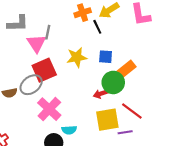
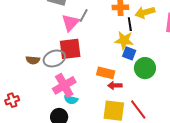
yellow star: (77, 57) -> (124, 40), moved
orange rectangle: (126, 69) -> (106, 73), moved, turned 36
green circle: (113, 82) -> (145, 68), moved
cyan semicircle: (69, 130) -> (71, 100), moved

